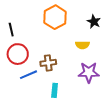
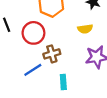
red circle: (18, 54) -> (33, 33), moved

